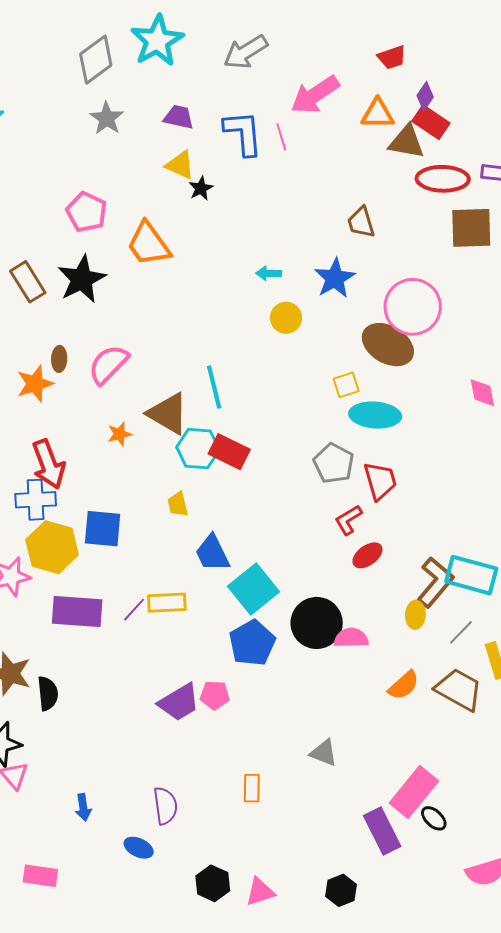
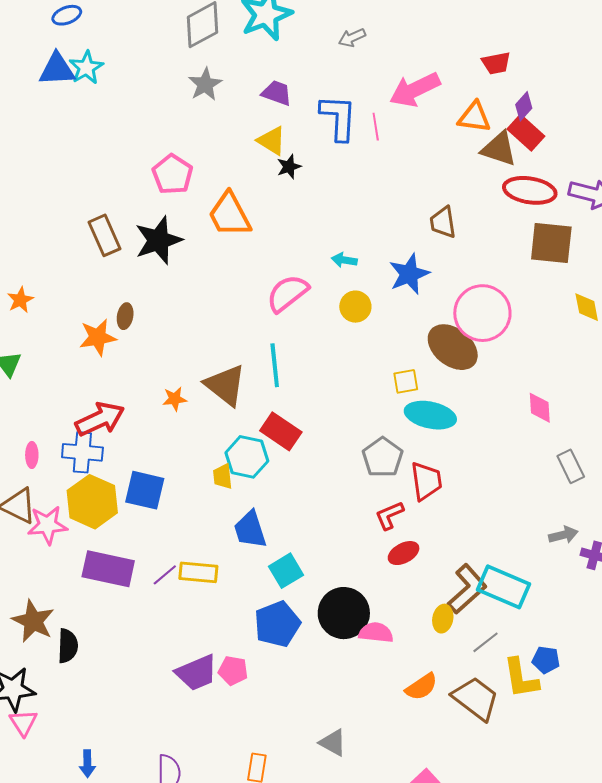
gray arrow: (246, 52) -> (352, 38), size x0.6
pink semicircle: (108, 364) -> (287, 293), moved
cyan hexagon: (198, 449) -> (247, 457), moved
red arrow: (48, 464) -> (100, 419), turned -102
cyan square: (253, 589) -> (286, 571), size x0.7

